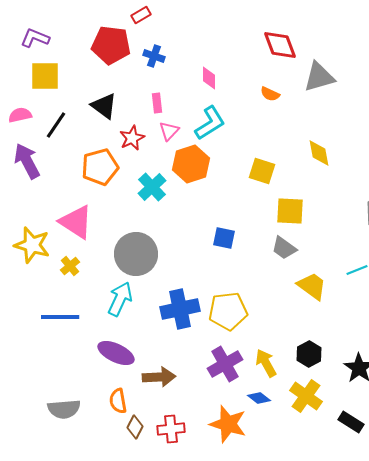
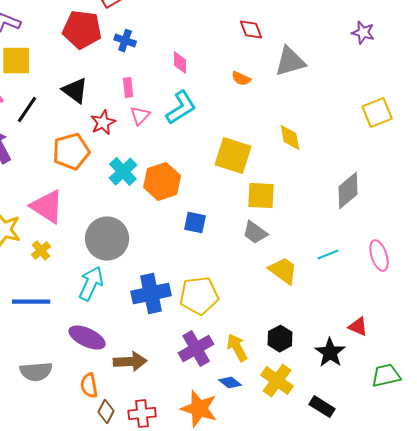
red diamond: (280, 45) -> (251, 30), size x0.7
orange hexagon: (191, 164) -> (162, 182), moved
yellow square: (262, 171) -> (233, 156), size x1.4
gray semicircle: (64, 409) -> (36, 372), moved

